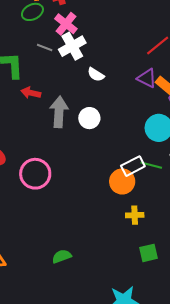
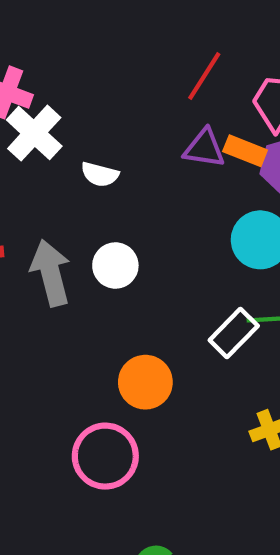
pink circle: (35, 174) -> (105, 456), moved
orange circle: (122, 181) -> (145, 382), moved

